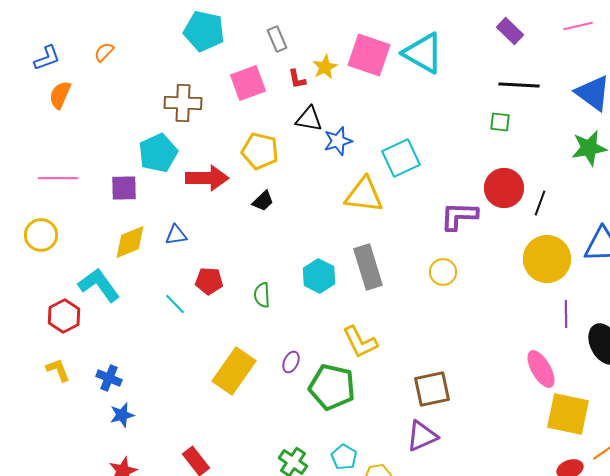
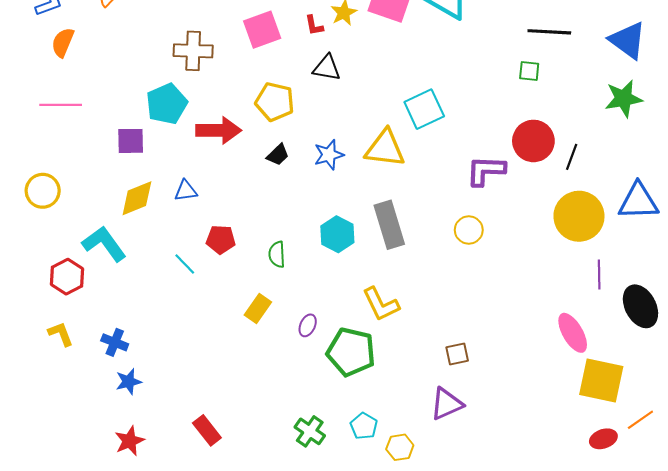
blue star: (338, 141) -> (329, 155), moved
pink line: (58, 178) -> (61, 105), moved
yellow rectangle: (234, 371) -> (258, 308), moved, size x0.6
brown square: (432, 389) -> (457, 354), size x0.6

